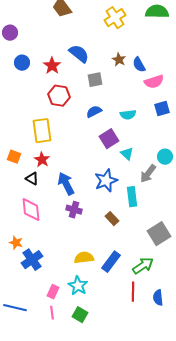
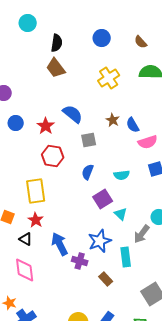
blue semicircle: (94, 112) -> (88, 172), turned -42
purple cross: (74, 210) -> (80, 261), moved

